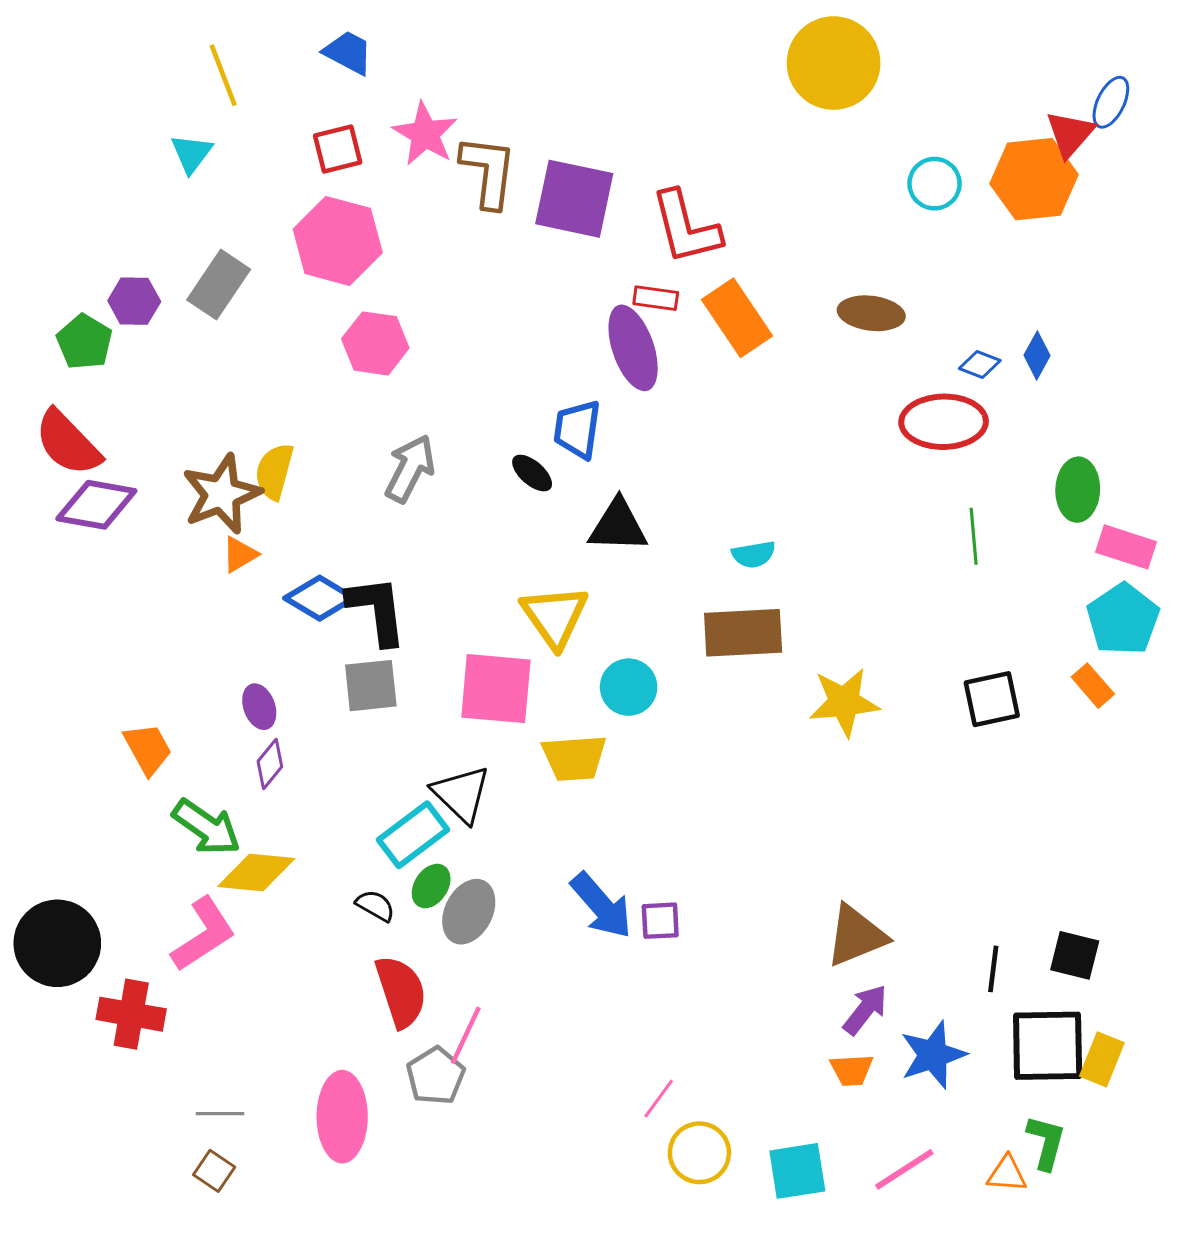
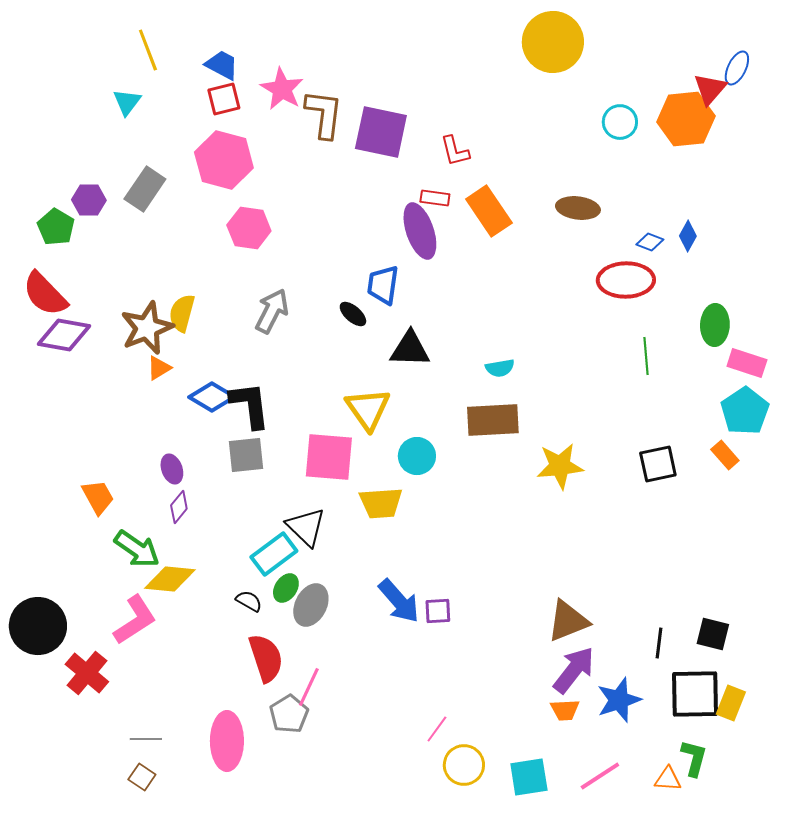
blue trapezoid: (348, 52) -> (222, 65), moved
red L-shape: (686, 227) -> (455, 151), size x0.6
purple arrow: (865, 1010) -> (574, 670), size x1.4
red cross: (131, 1014) -> (87, 673), turned 30

